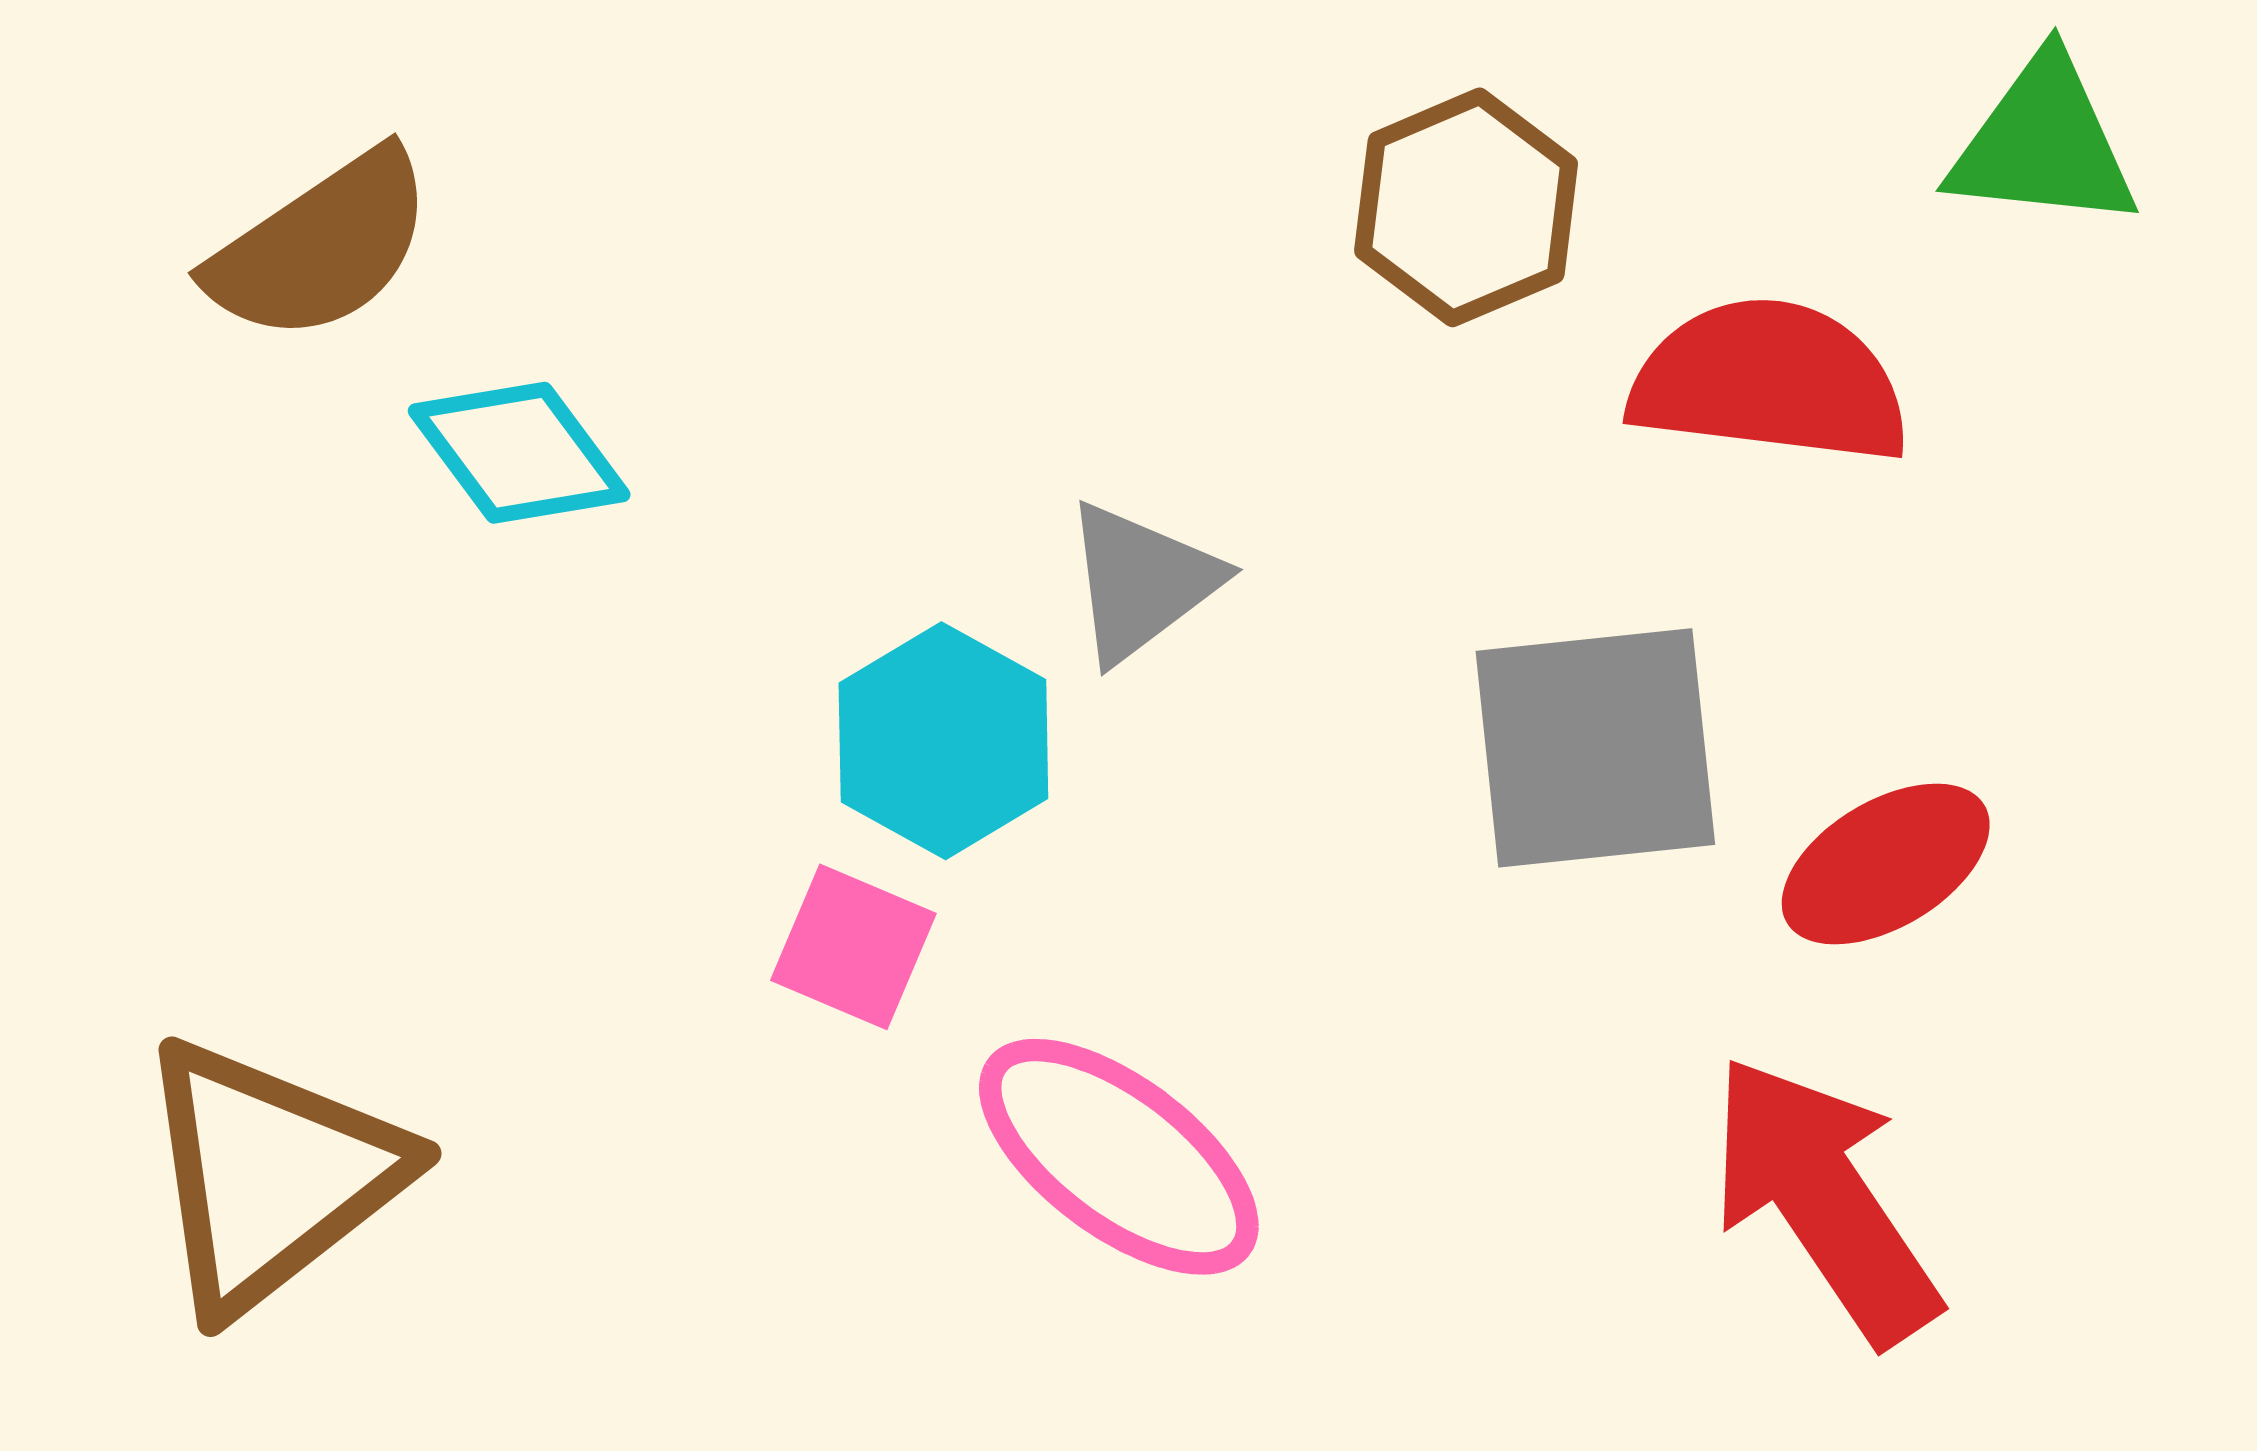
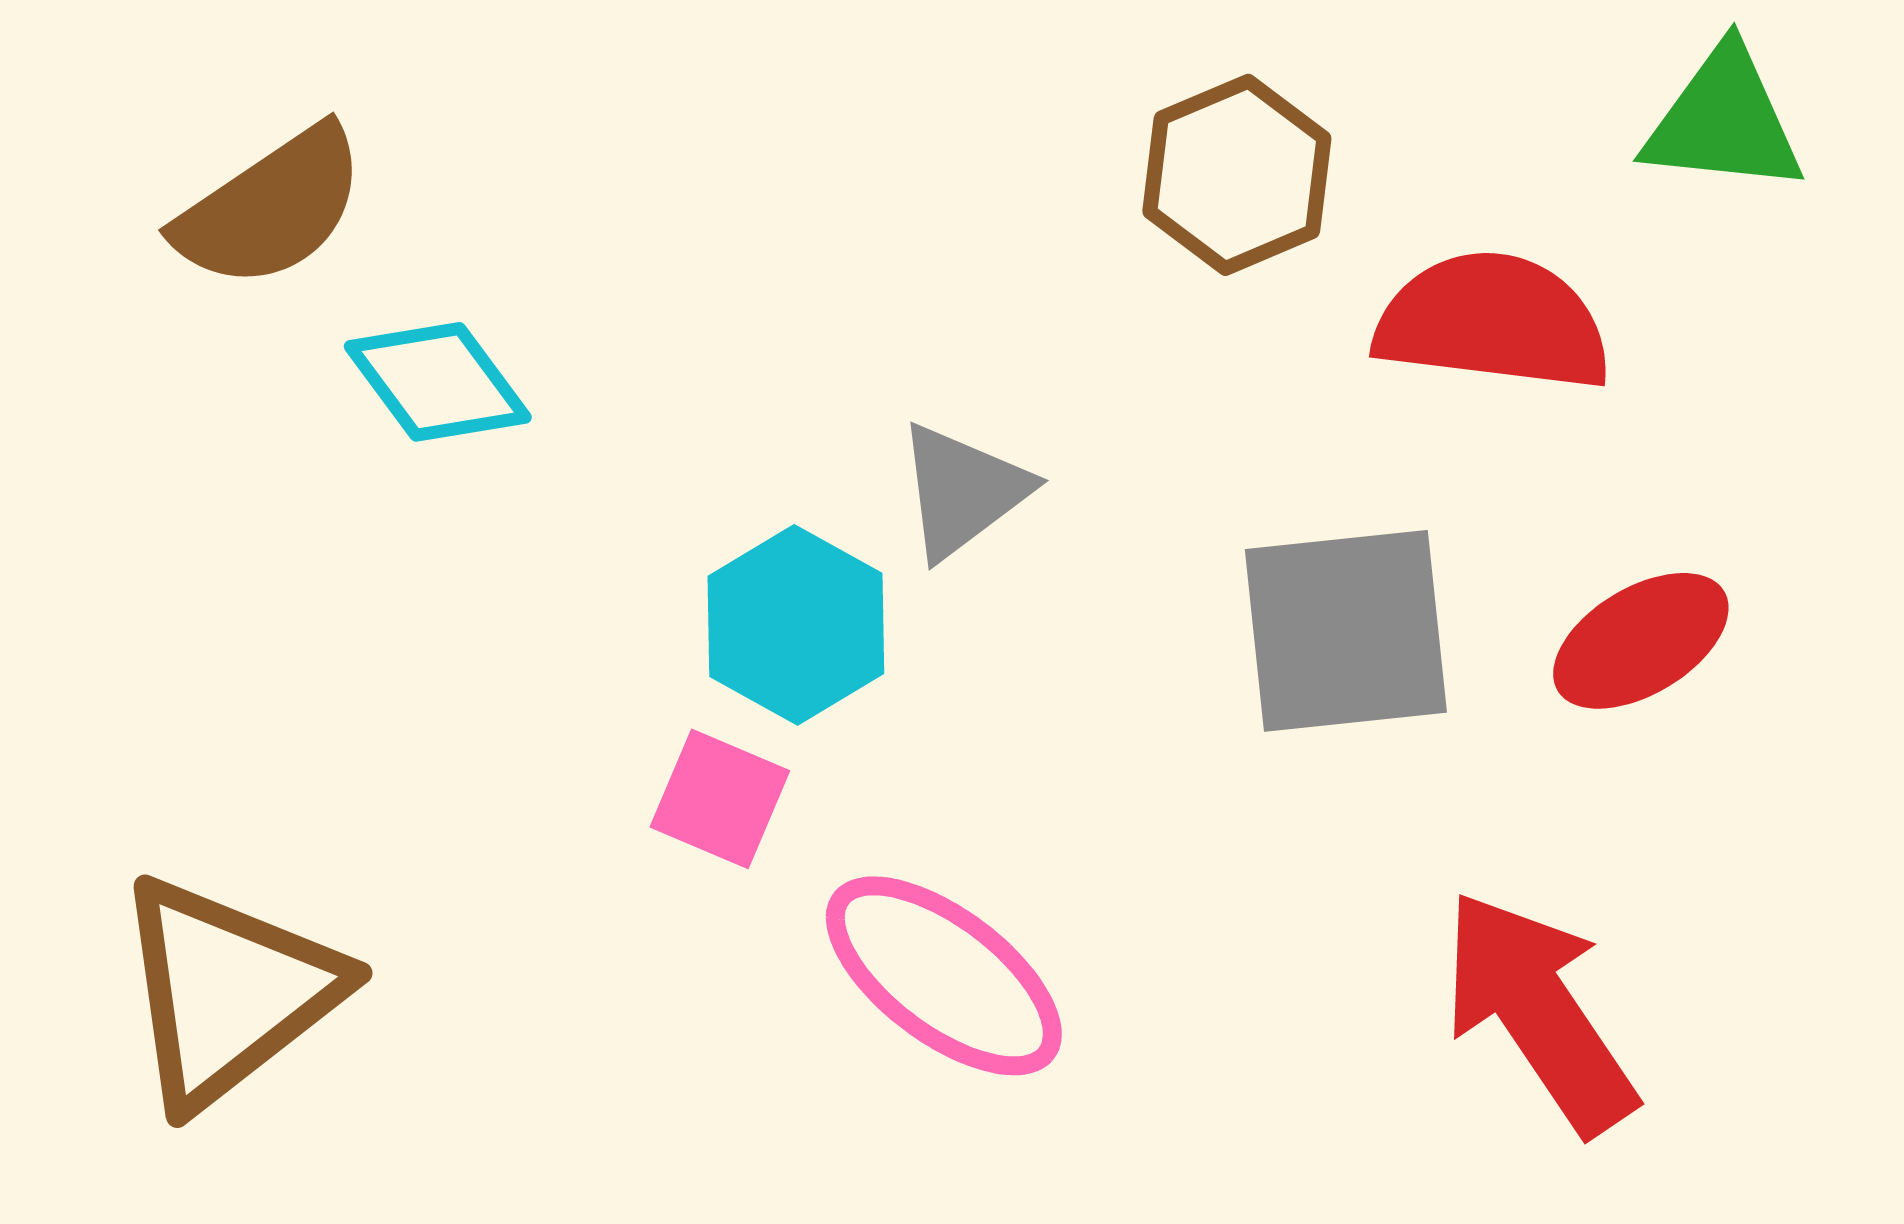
red ellipse: (1886, 864) -> (1641, 641), moved

